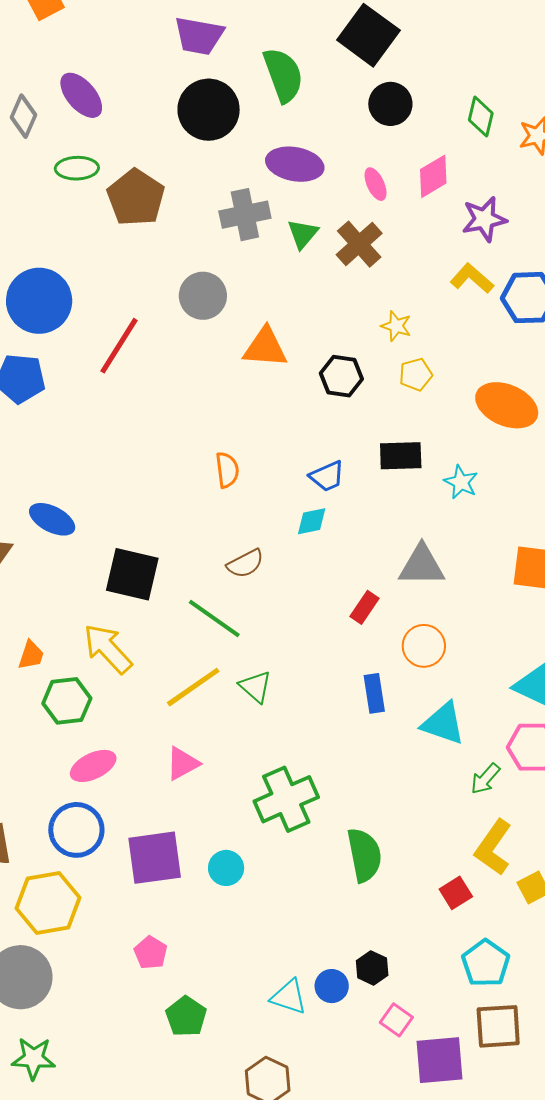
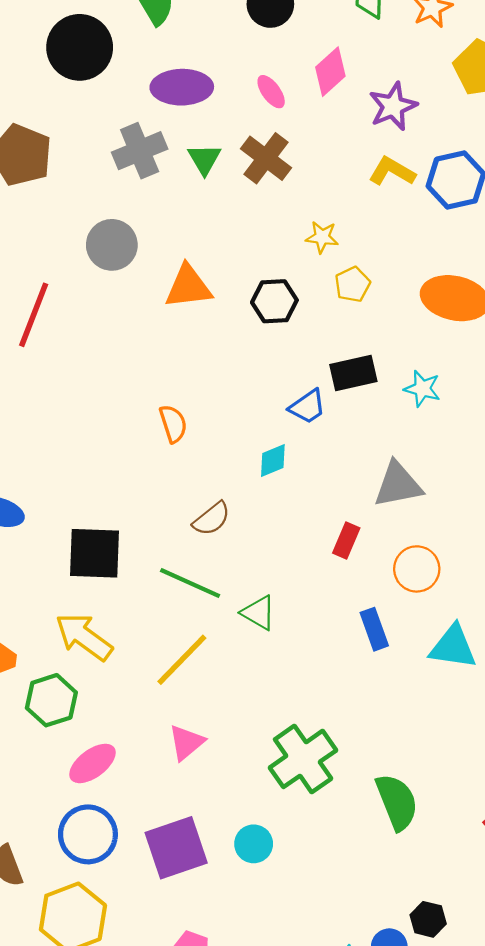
blue trapezoid: (327, 476) -> (308, 407), moved
green triangle: (255, 687) -> (259, 613), moved

